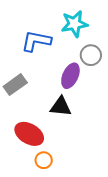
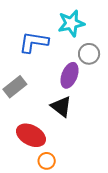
black triangle: (61, 107) -> (61, 107), turned 35

